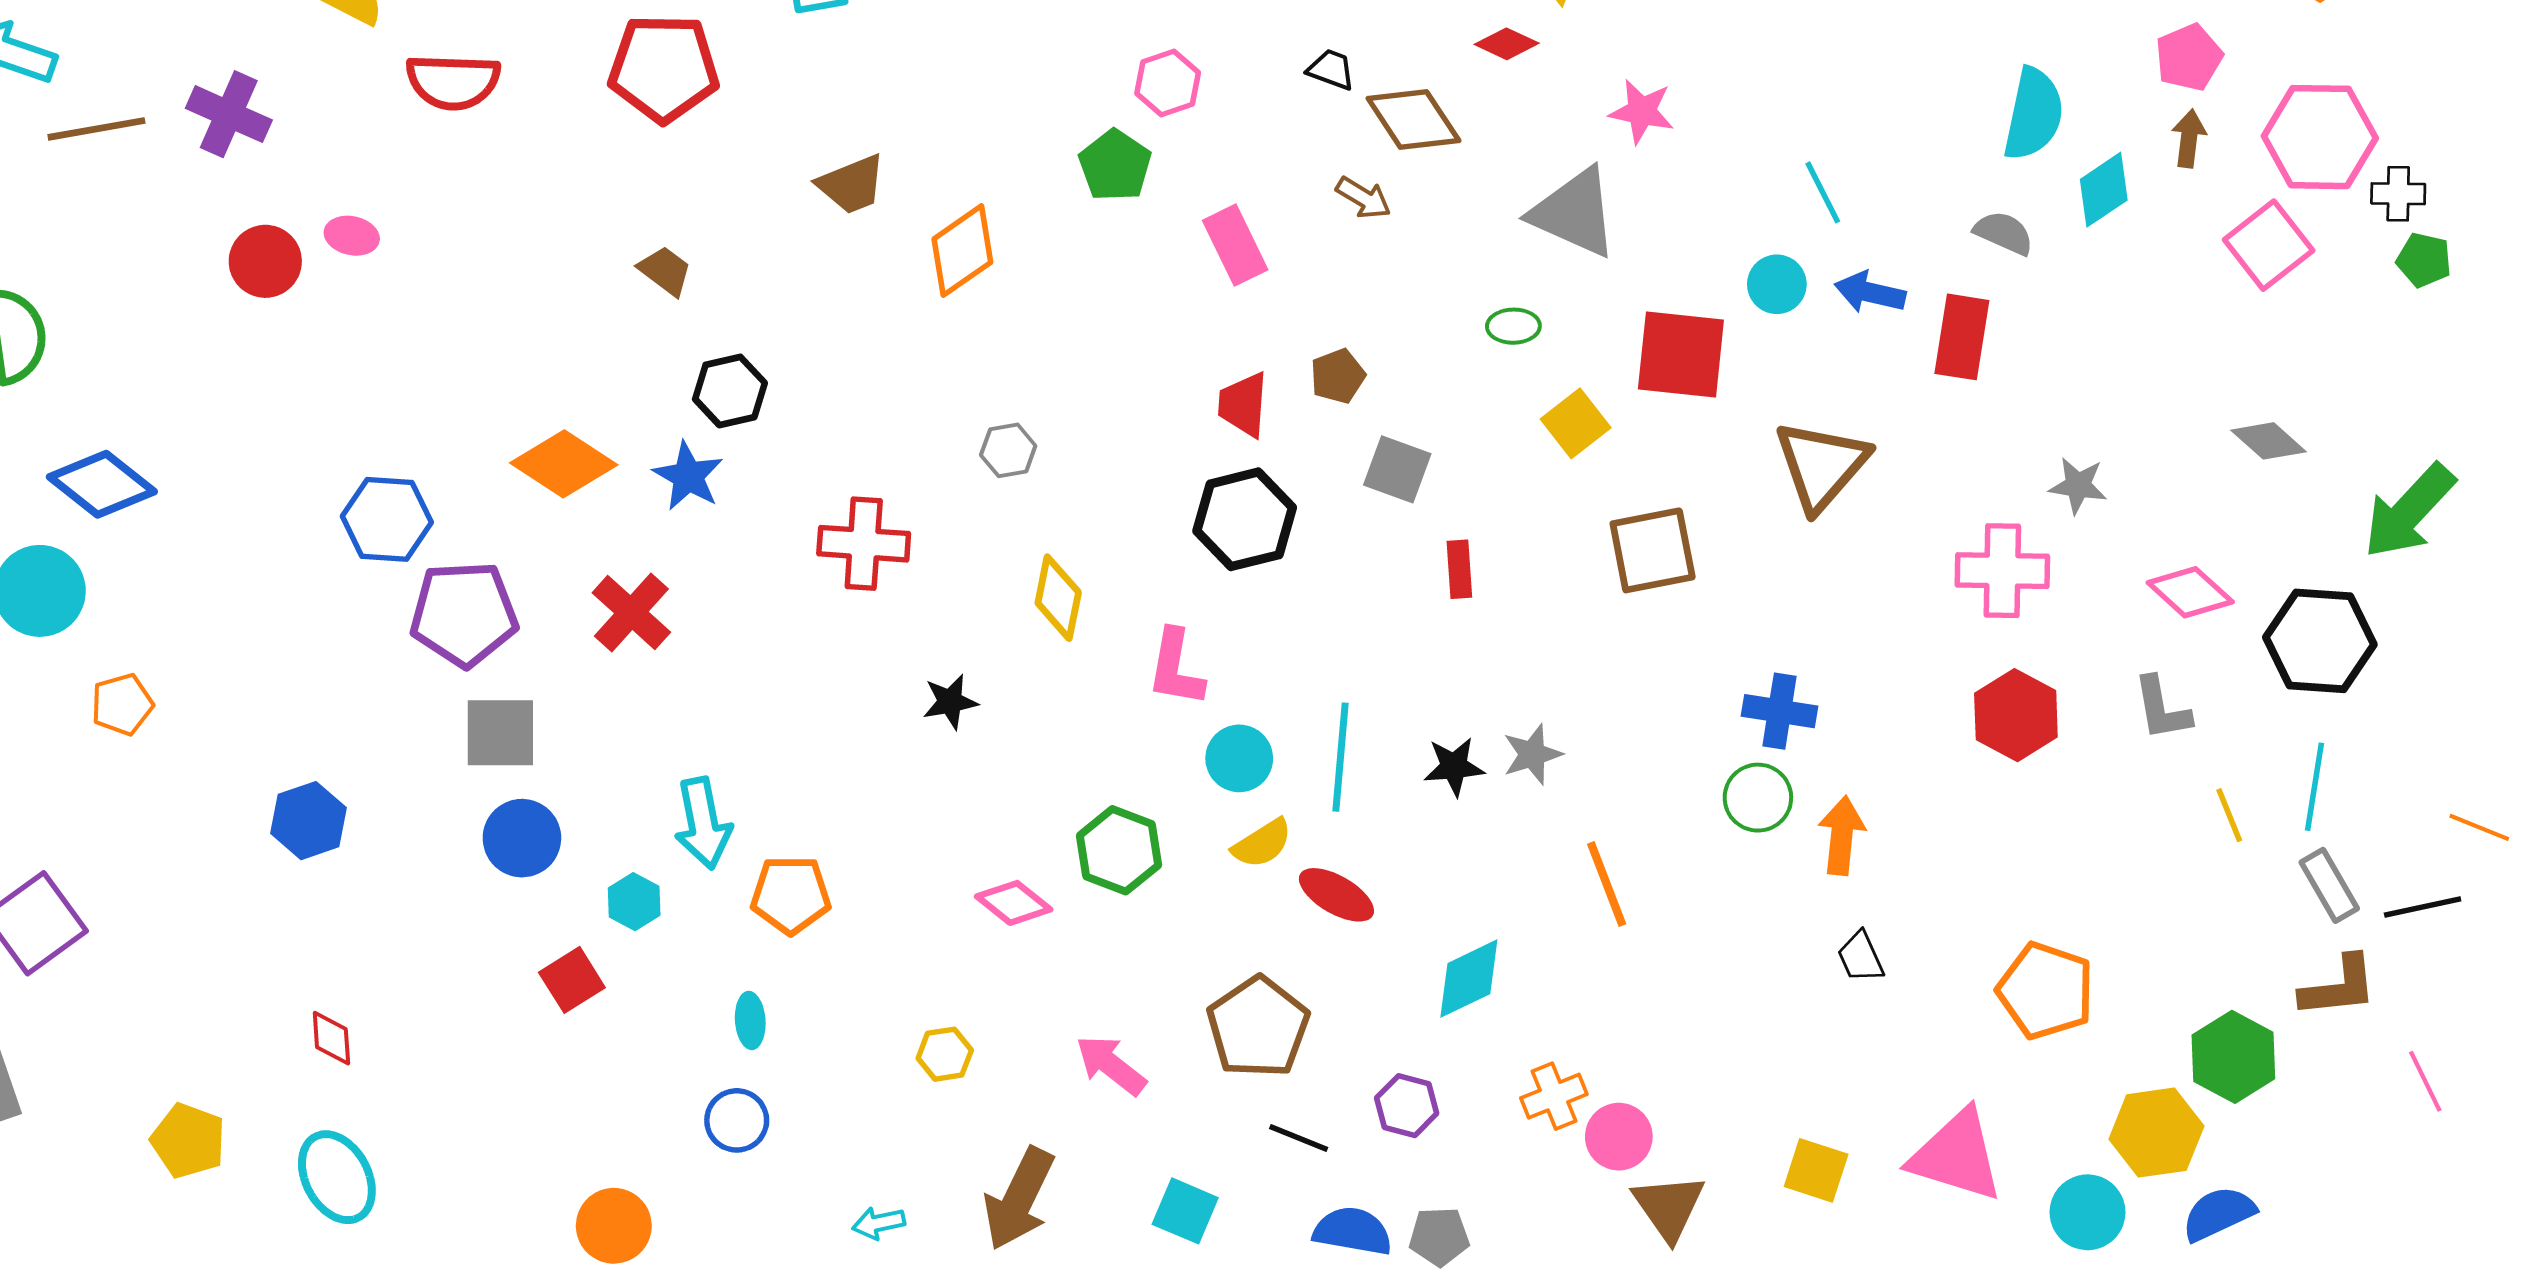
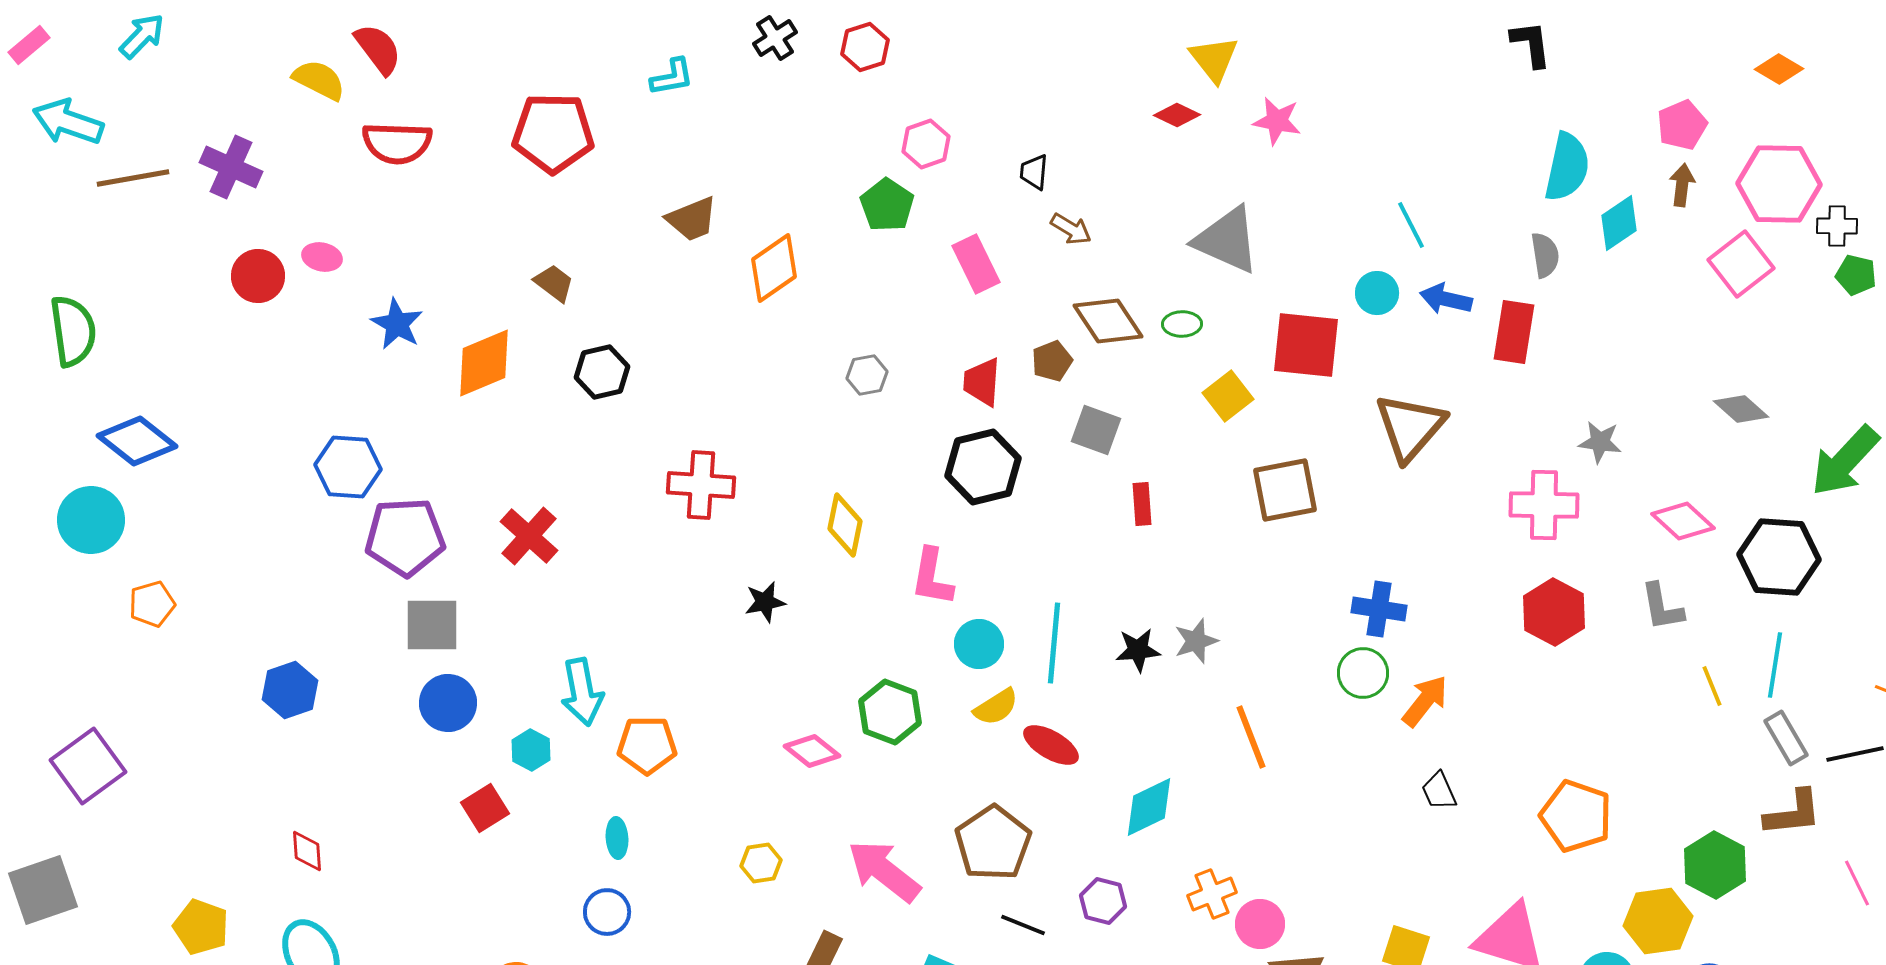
black trapezoid: (1331, 70) -> (1034, 172), moved, turned -105
pink star: (1642, 111) -> (1277, 121), moved
brown diamond: (1413, 119) -> (1108, 321), moved
gray semicircle: (2004, 233) -> (1545, 255), turned 57
gray hexagon: (1008, 450) -> (867, 375), moved
orange diamond: (564, 464) -> (484, 363), moved, turned -56
blue star: (688, 476) -> (397, 324), moved
orange arrow: (1842, 835) -> (1425, 701), turned 32
pink arrow: (1111, 1065) -> (884, 871), size x1.4

